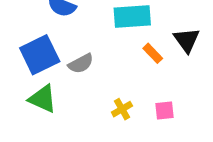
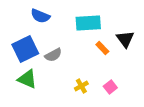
pink square: (165, 111) -> (110, 87), turned -32

